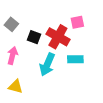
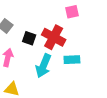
pink square: (77, 22) -> (72, 12), moved

